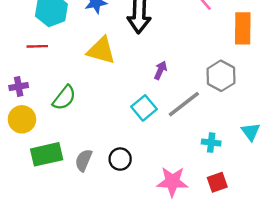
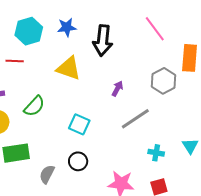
gray hexagon: (221, 76) -> (163, 81), moved
cyan square: (144, 108) -> (79, 124), moved, turned -30
gray semicircle: (84, 160) -> (47, 174), moved

